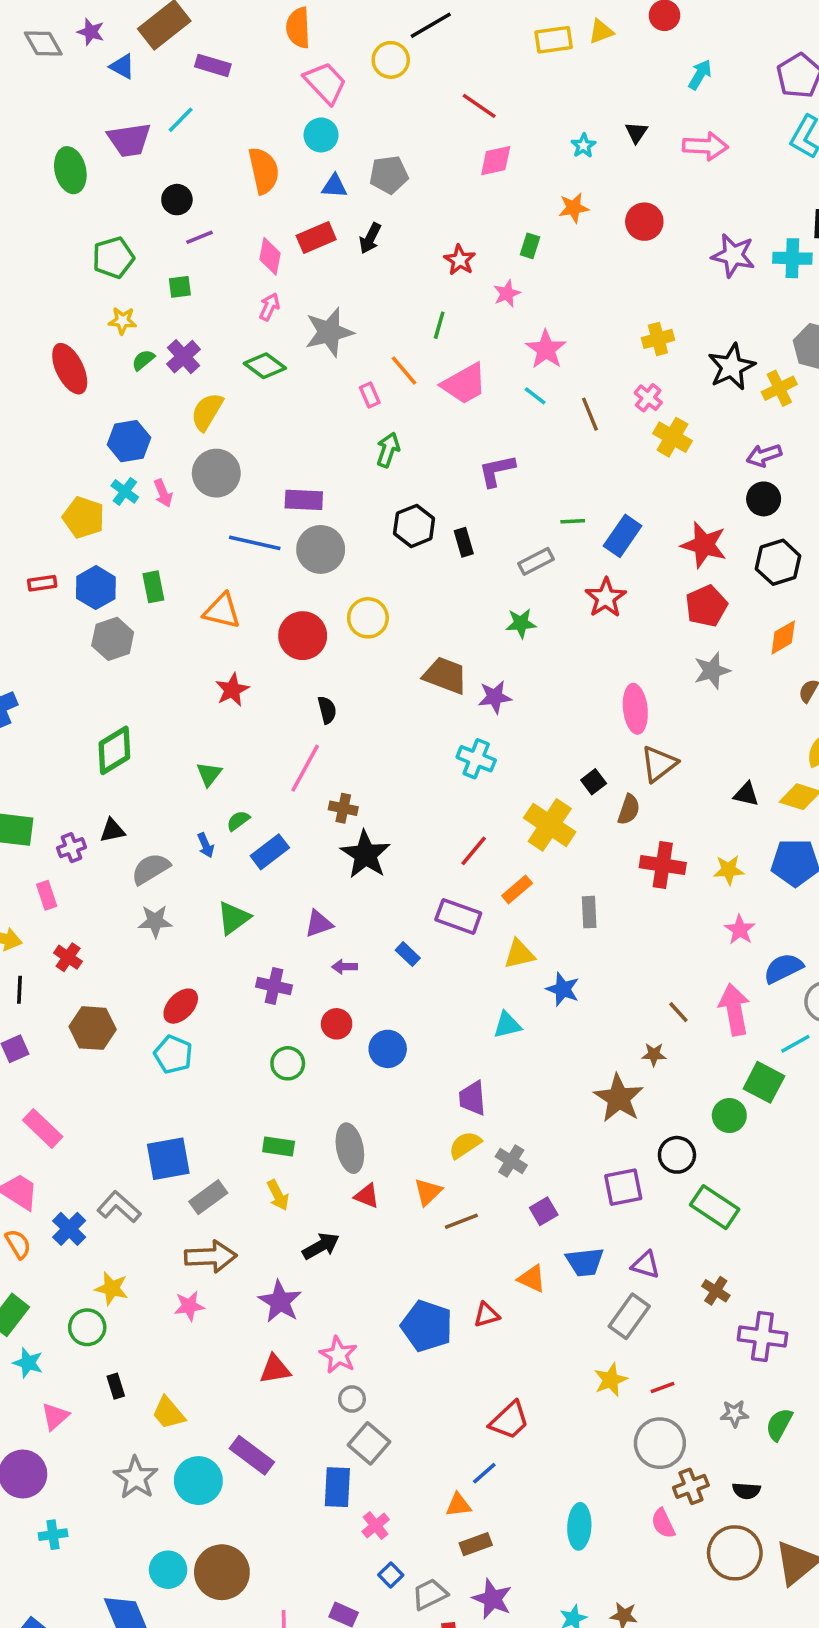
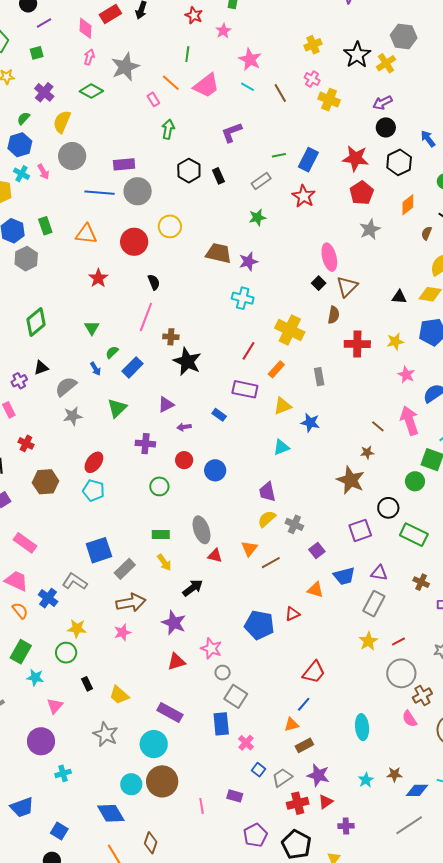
green semicircle: (143, 360) -> (23, 118), moved
black square: (594, 782) -> (319, 283), moved
cyan circle: (198, 1481) -> (154, 744), moved

